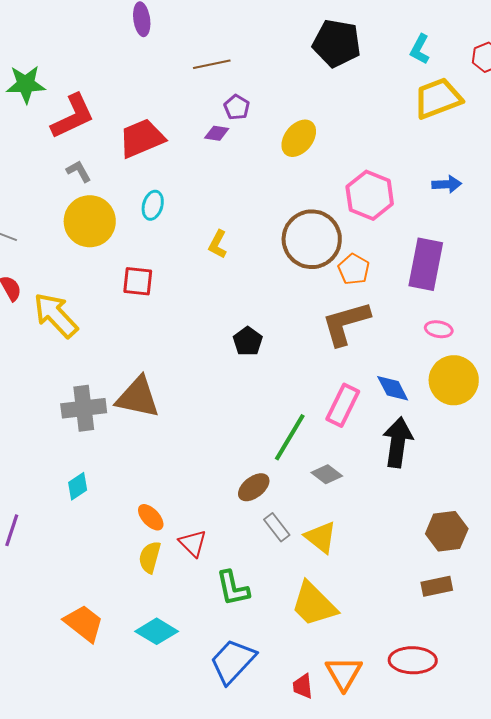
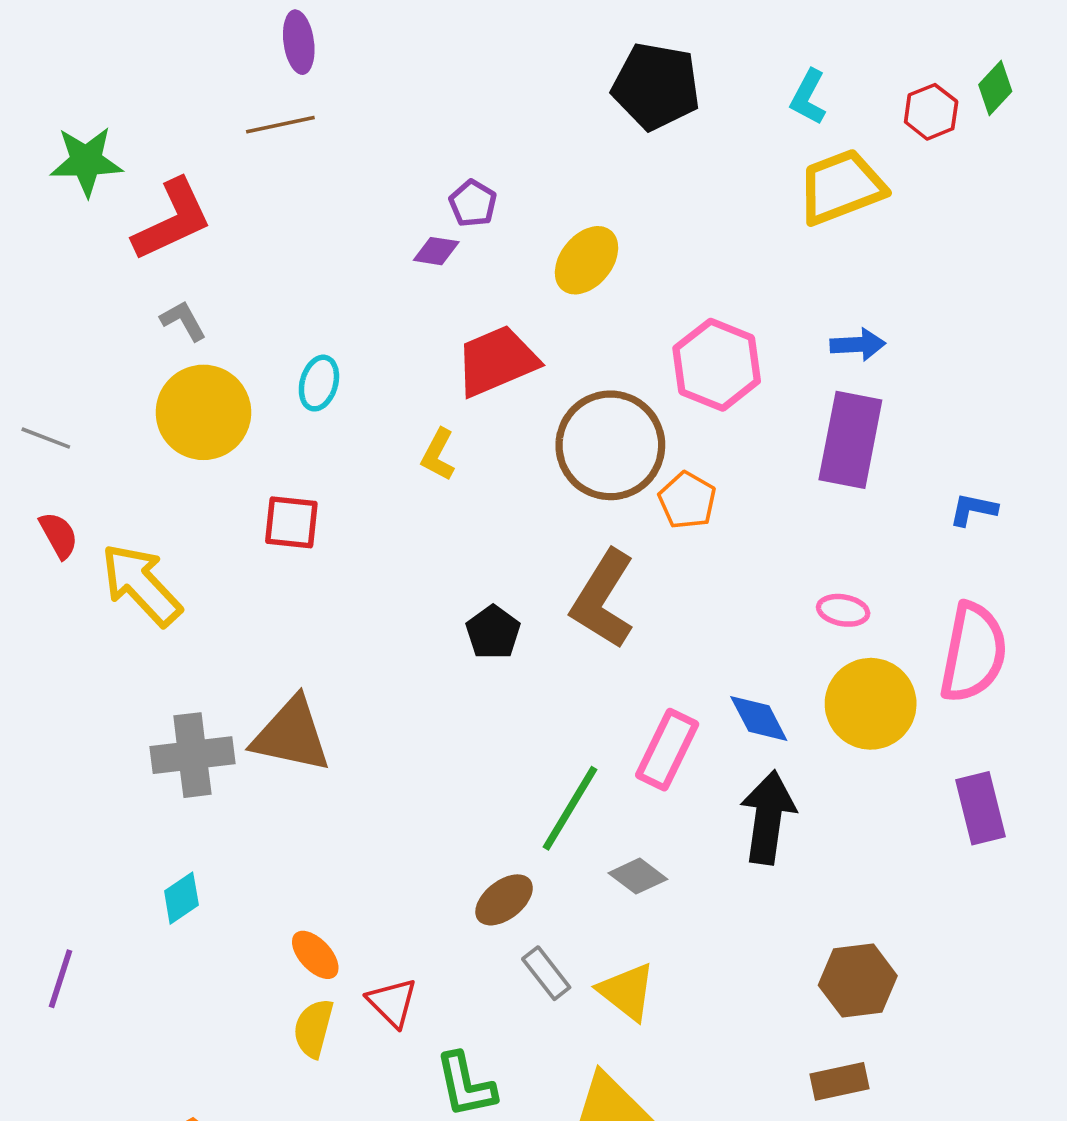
brown line: (212, 64) -> (280, 125), moved
red trapezoid: (142, 138) -> (497, 361), moved
purple rectangle: (426, 264) -> (850, 440), moved
brown L-shape: (346, 323) -> (603, 599), moved, turned -42

